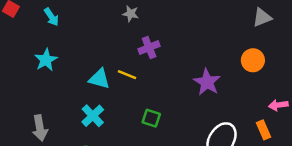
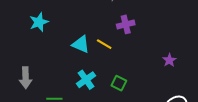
purple star: (207, 82) -> (169, 60), size x0.6
cyan cross: (93, 116) -> (86, 80), moved

